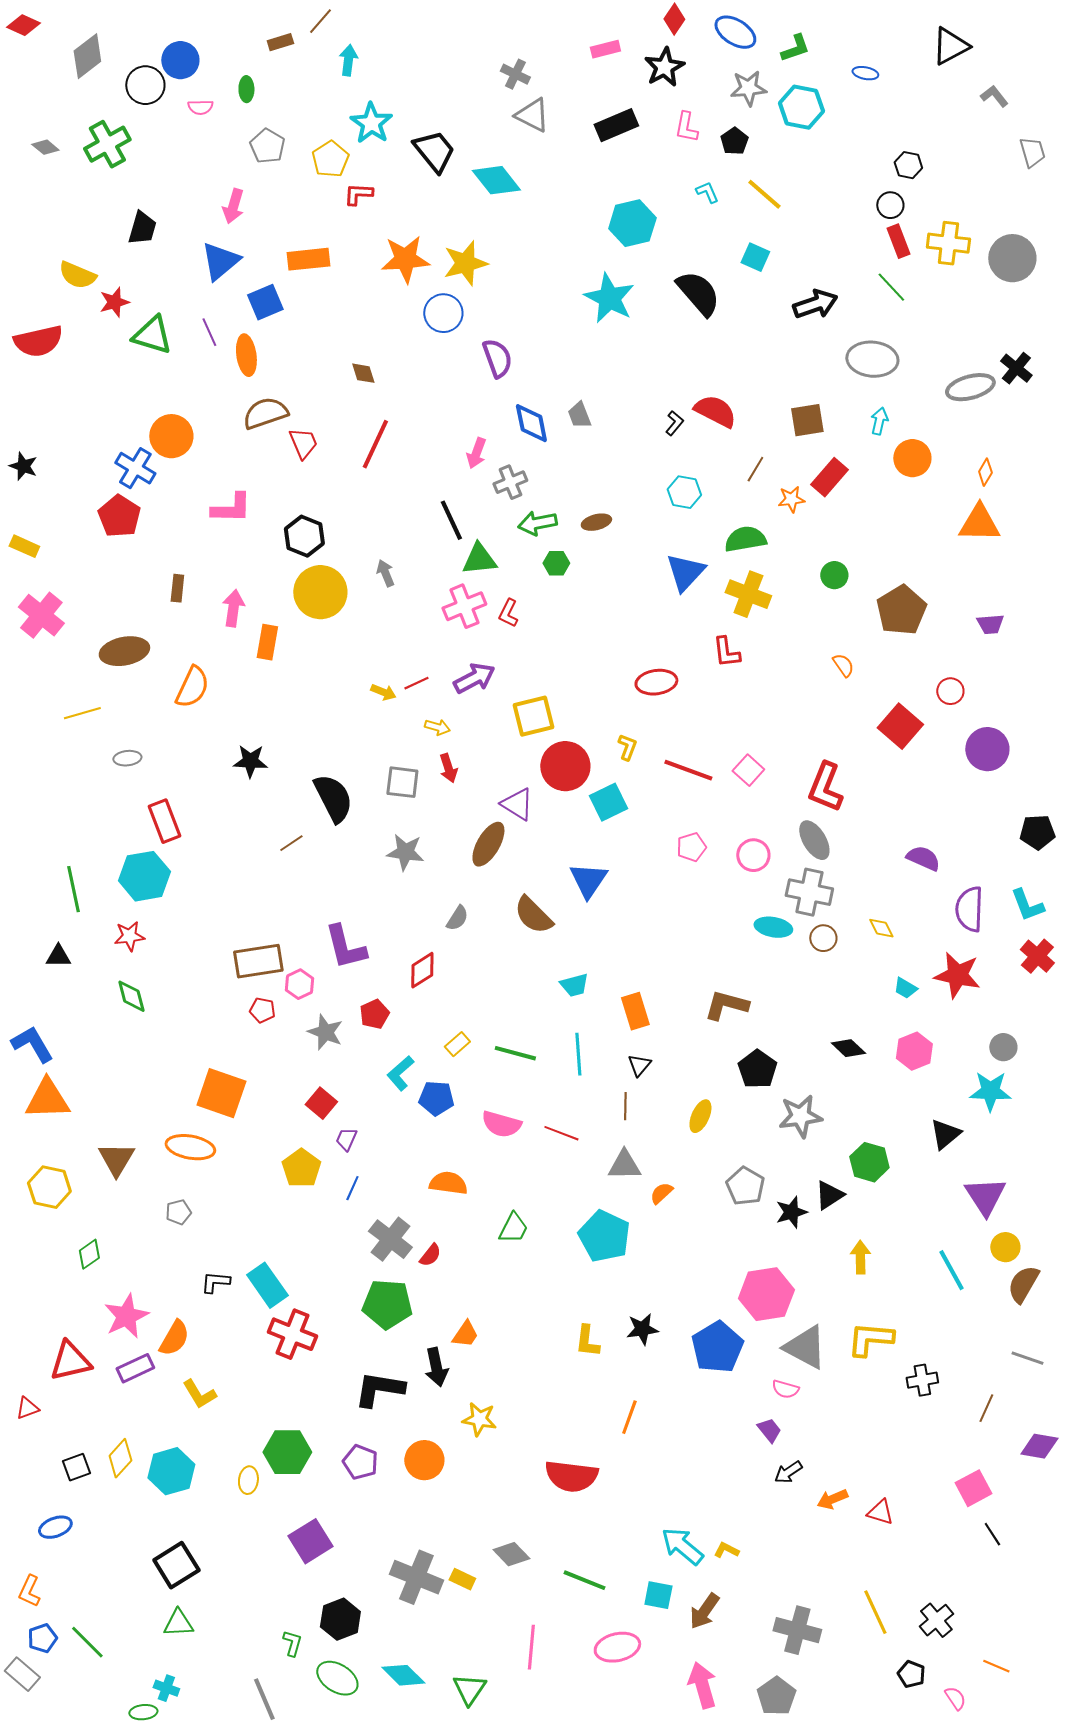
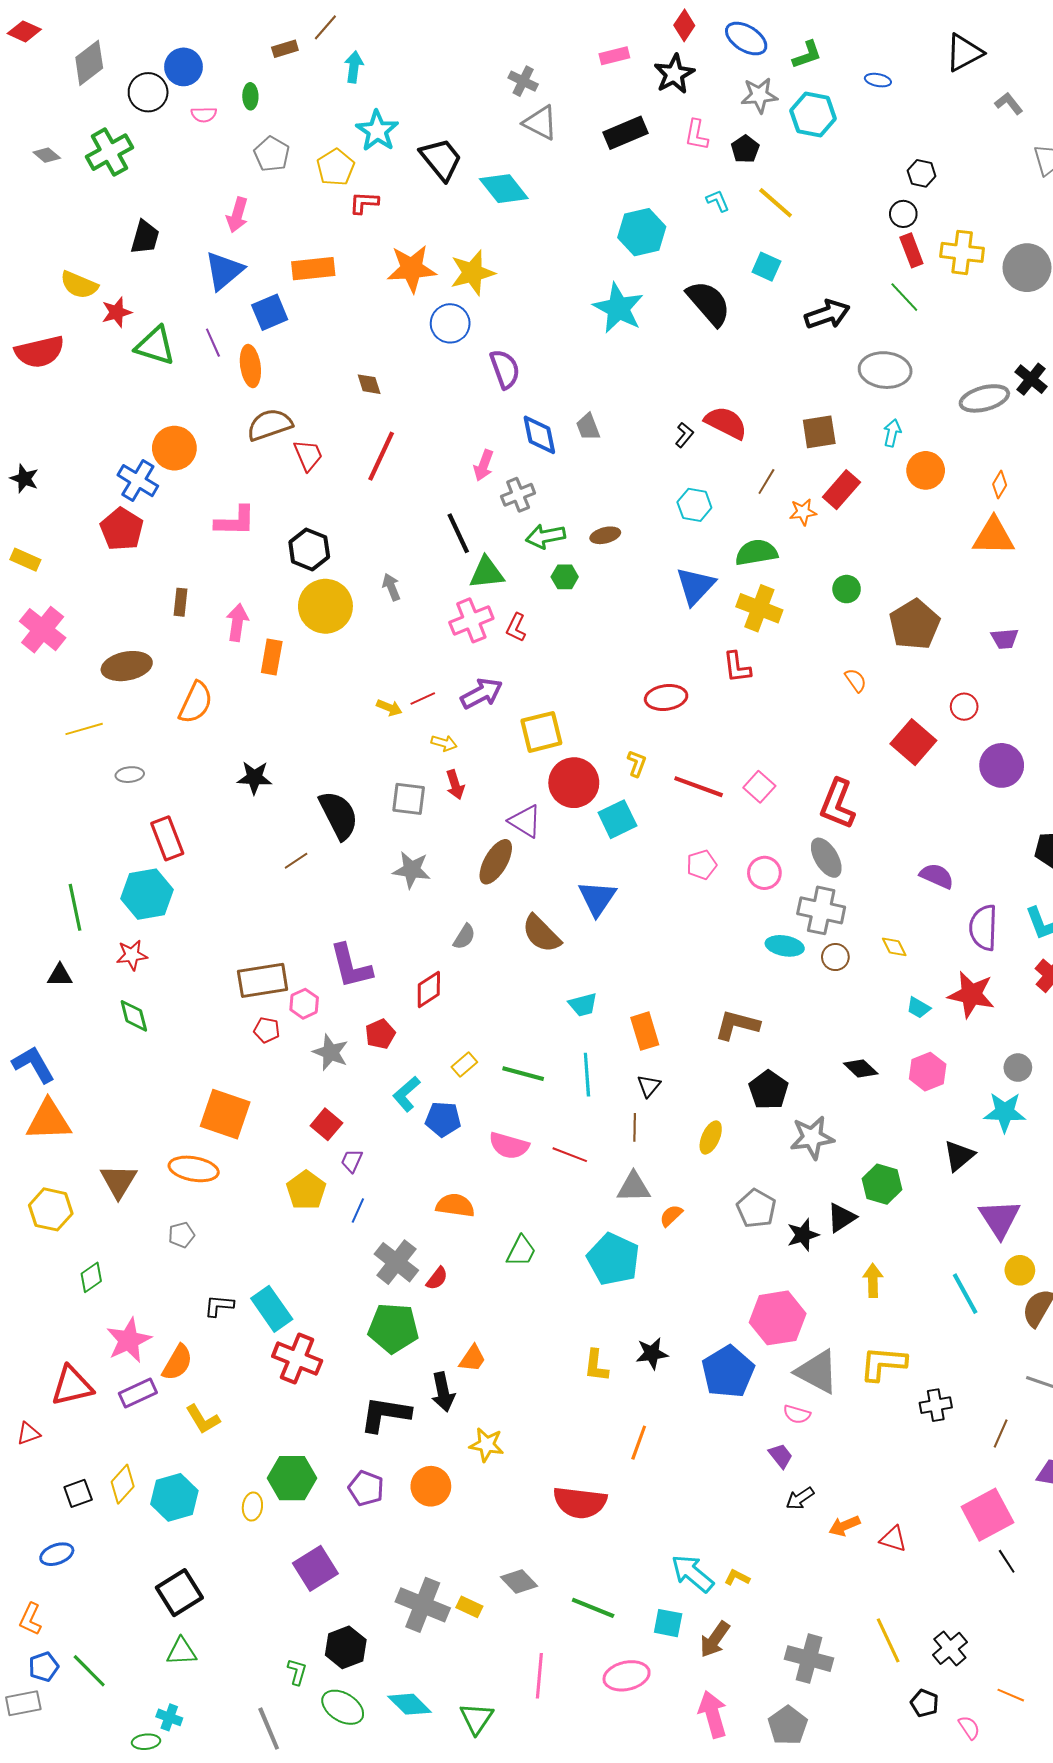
pink square: (973, 1488) -> (987, 1515), size x1.4
gray rectangle: (22, 1674) -> (23, 1703), turned -52

